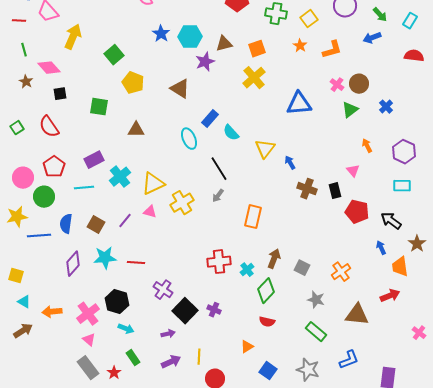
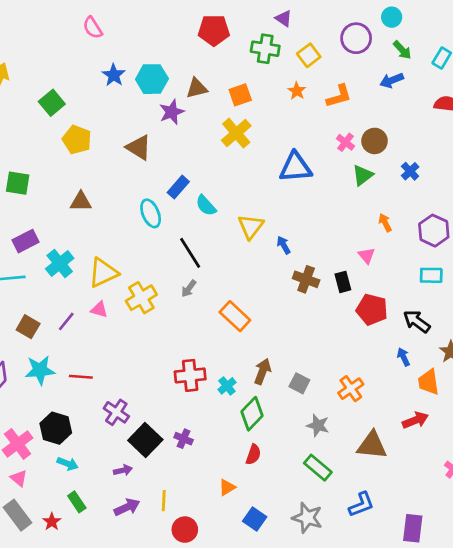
green square: (99, 107) -> (18, 183), moved
orange rectangle: (253, 217) -> (235, 316), turned -60
red semicircle: (267, 322) -> (253, 454), turned -84

